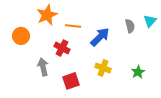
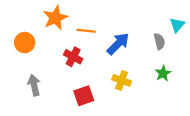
gray semicircle: (130, 26) -> (159, 41), moved
gray arrow: (43, 67) -> (34, 85), moved
green star: (138, 72) -> (163, 73), moved

